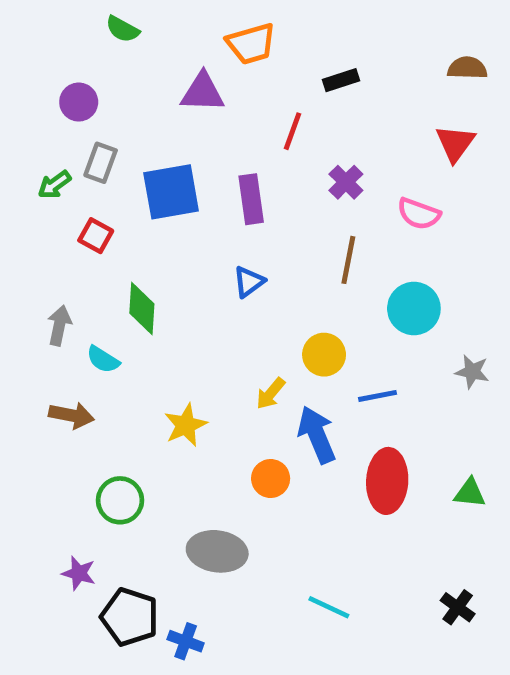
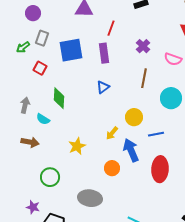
red line: (292, 131) -> (111, 28), moved

